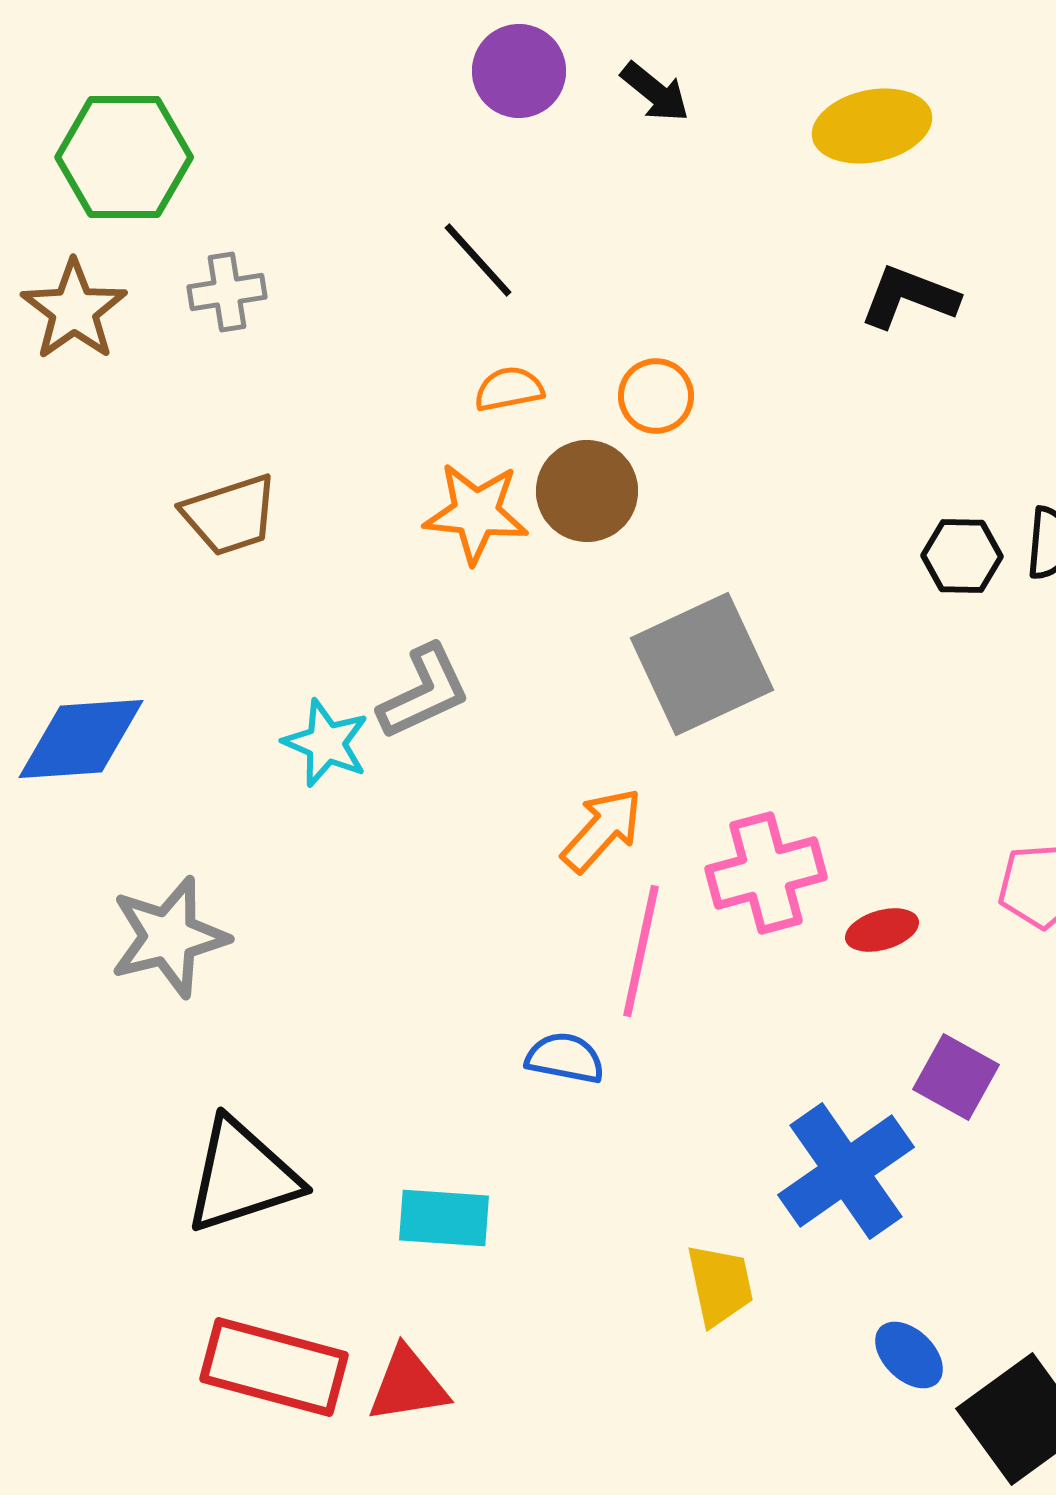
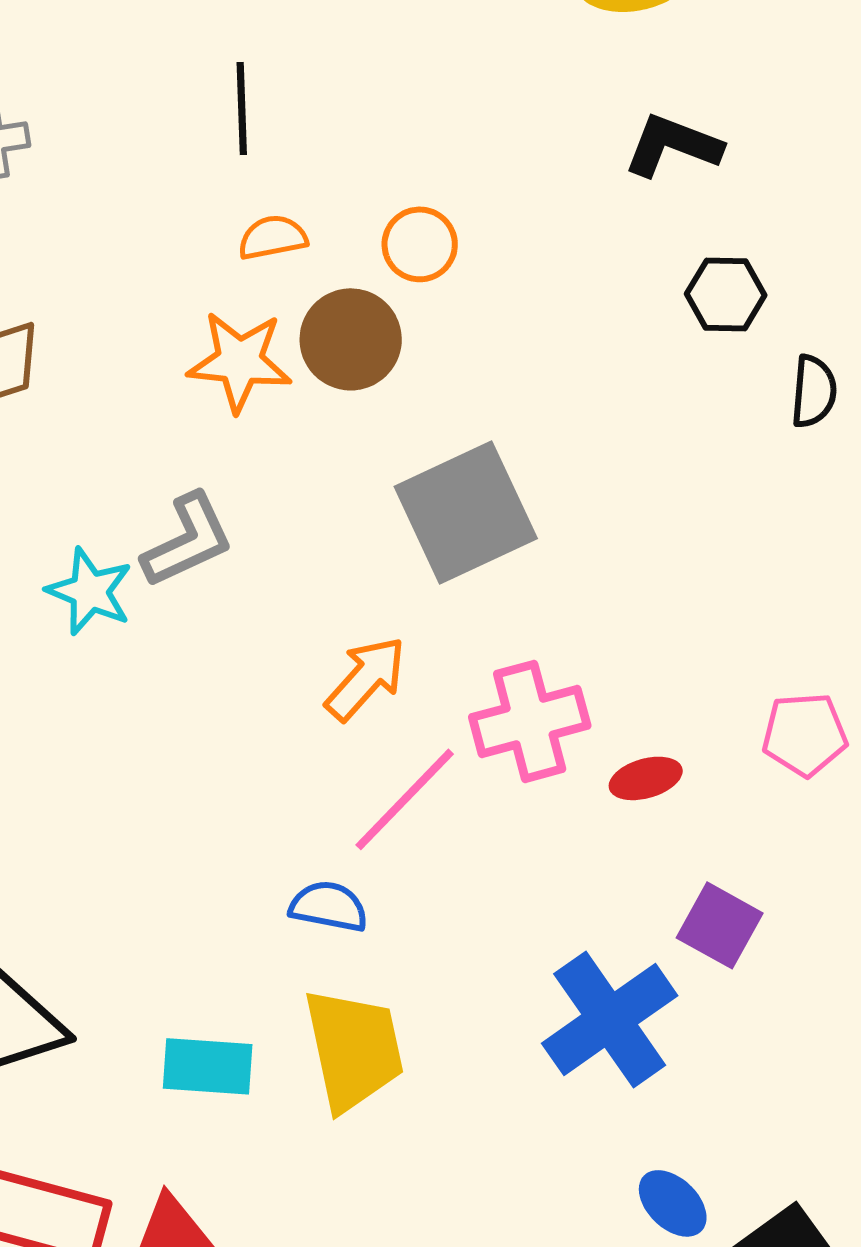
black line: (478, 260) -> (242, 108), turned 40
black hexagon: (962, 556) -> (726, 294), moved
pink line: (641, 951) -> (405, 799), turned 32
yellow trapezoid: (720, 1285) -> (354, 1049), moved, size x1.5

